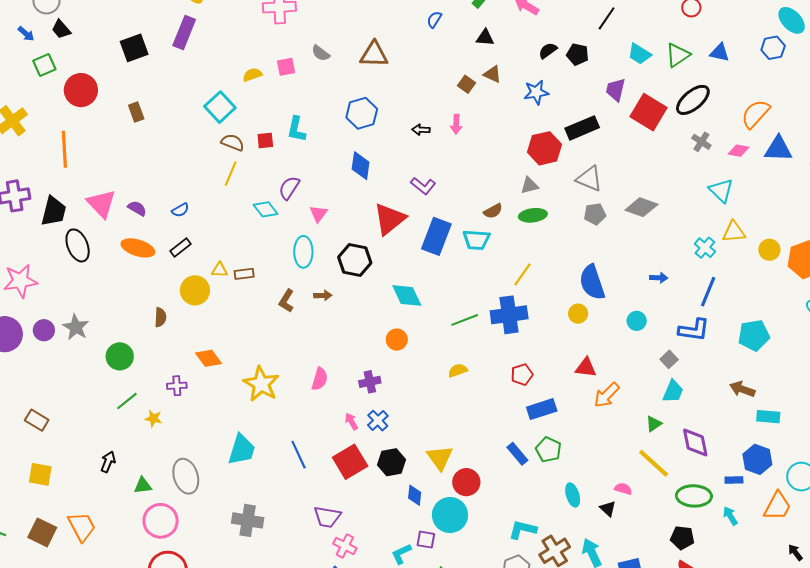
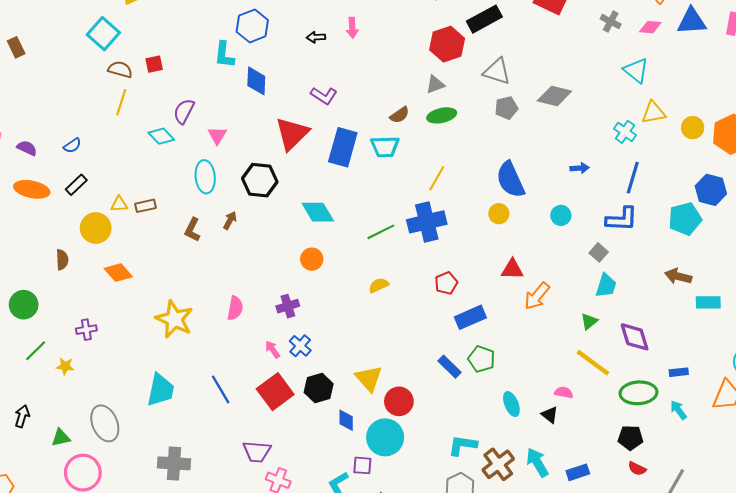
cyan L-shape: (296, 129) -> (224, 55), moved
brown arrow: (323, 295) -> (230, 220), turned -54
orange diamond: (209, 358) -> (118, 273), moved
blue hexagon: (757, 459) -> (711, 190), moved

